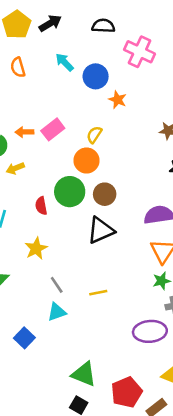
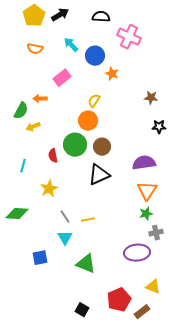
orange semicircle: (18, 67) -> (35, 49), turned -63
pink rectangle: (53, 129) -> (62, 78), moved
yellow line: (98, 293) -> (88, 220), moved
cyan triangle: (57, 312) -> (65, 238), turned -42
blue square: (24, 338) -> (40, 258), turned 35
green triangle: (84, 374) -> (86, 264), moved

